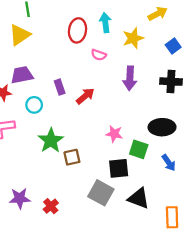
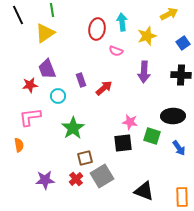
purple trapezoid: (22, 75) -> (47, 69), turned -100
brown square: (72, 157) -> (85, 158), moved
black square: (119, 168) -> (123, 143), moved
gray square: (101, 193) -> (102, 176), moved, turned 30
black triangle: (139, 198) -> (144, 191), moved
red cross: (51, 206) -> (76, 179), moved

